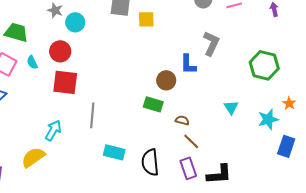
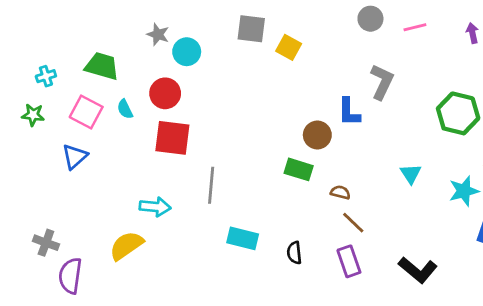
yellow square: (146, 19) -> (289, 47), turned 30
cyan arrow: (53, 130) -> (155, 207), turned 65
black semicircle: (150, 162) -> (294, 253), size x0.6
black L-shape: (219, 174) -> (418, 270), moved, turned 44

